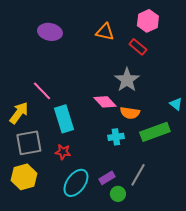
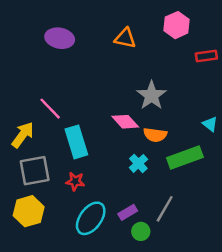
red rectangle: (138, 47) -> (206, 56), moved, turned -48
cyan cross: (116, 137) -> (138, 163), turned -35

